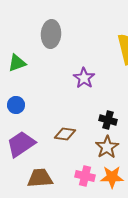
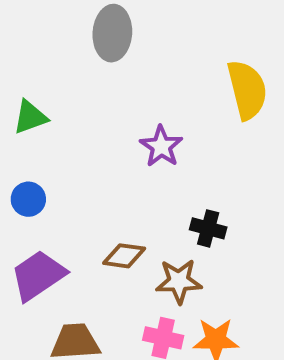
gray ellipse: (51, 34) -> (112, 33), moved
brown star: (107, 147) -> (179, 281), moved, turned 30

